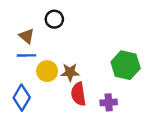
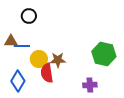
black circle: (54, 19) -> (29, 16), moved
brown triangle: (27, 36) -> (11, 41), moved, turned -40
red semicircle: (78, 94) -> (47, 73), moved

